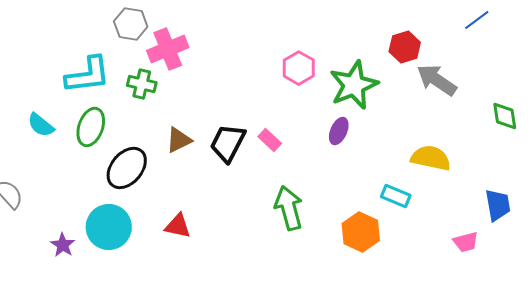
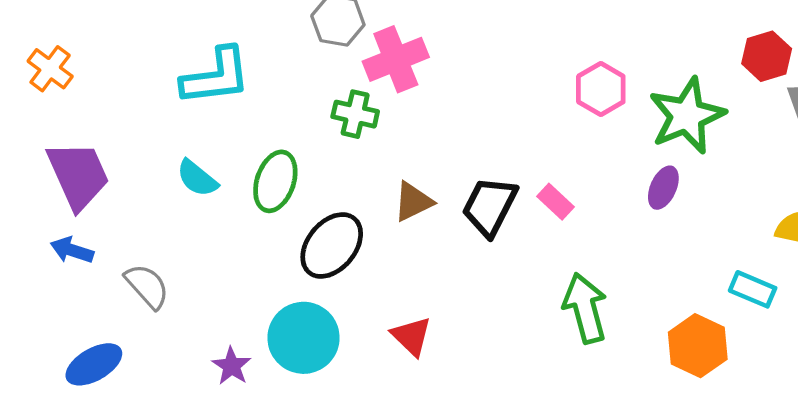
cyan L-shape: (88, 75) -> (216, 77), moved
red triangle: (178, 226) -> (411, 336), turned 32

